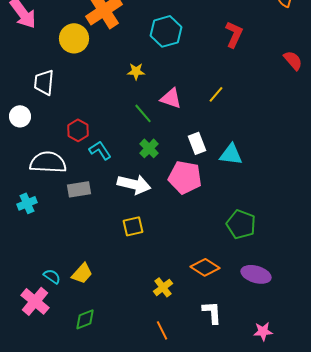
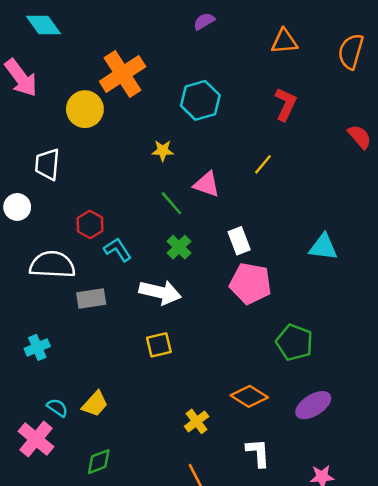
yellow line: (216, 94) -> (263, 164), moved
cyan triangle: (231, 154) -> (323, 247), moved
pink pentagon: (185, 177) -> (250, 283), moved
cyan cross: (27, 203) -> (37, 347), moved
purple ellipse: (256, 274) -> (313, 405), turned -48

